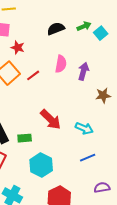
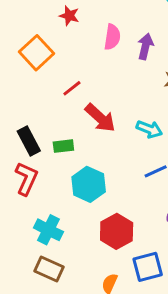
red star: (18, 48) -> (69, 16), moved
red line: (33, 75) -> (72, 88), moved

